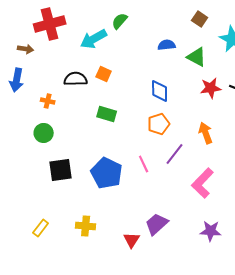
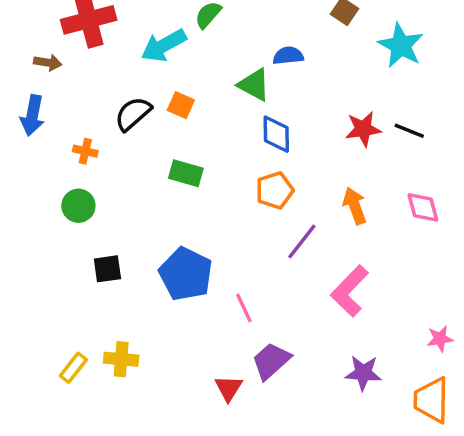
green triangle: (197, 57) -> (254, 85), moved
black semicircle: (76, 79) -> (133, 114), turned -40
pink line: (144, 164) -> (244, 308), moved
black square: (61, 170) -> (107, 269), size x0.7
yellow cross: (86, 226) -> (121, 359), moved

